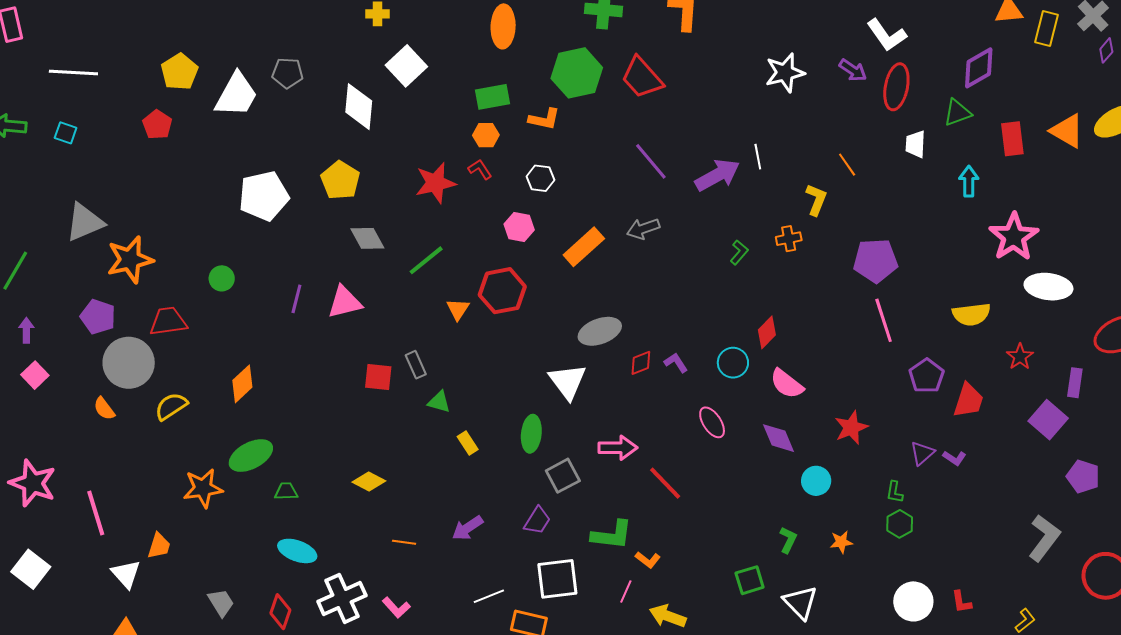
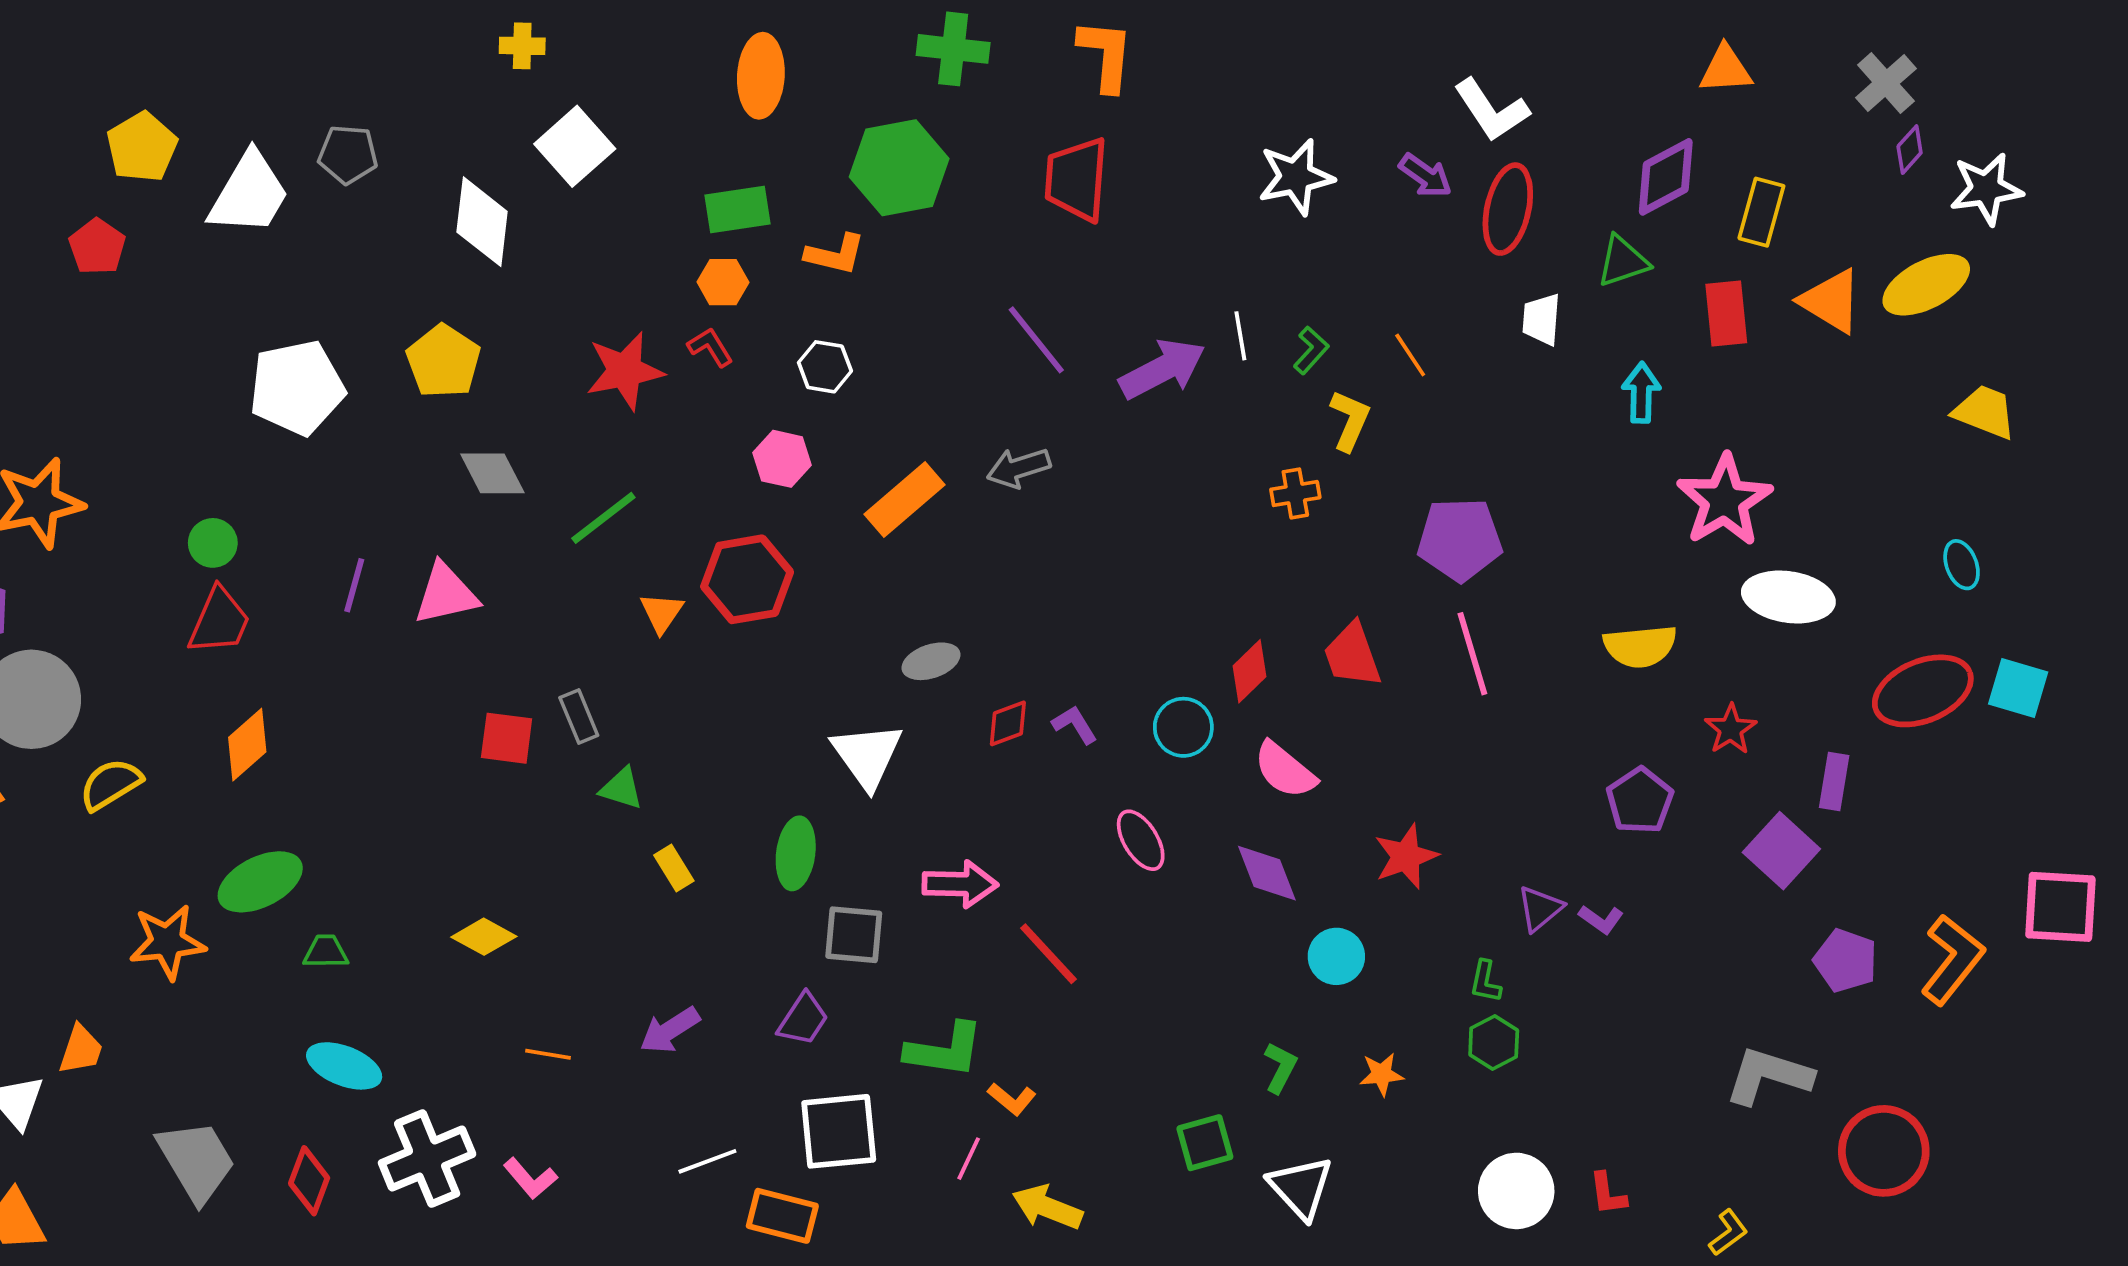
yellow rectangle: (1046, 28) -> (1761, 212), moved
red trapezoid: (642, 78) -> (1077, 179), moved, turned 45
green L-shape: (739, 252) -> (1311, 350), moved
red trapezoid: (168, 321) -> (219, 621), moved, turned 120
gray ellipse: (600, 331) -> (931, 661), size x0.7
purple pentagon: (927, 376) -> (1640, 801), moved
red trapezoid: (968, 400) -> (1352, 655), moved, turned 141
gray square: (563, 476) -> (854, 935), turned 32
gray L-shape: (1044, 538) -> (1769, 1076), turned -111
gray trapezoid: (221, 603) -> (196, 1161), size x1.6

